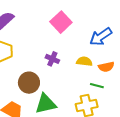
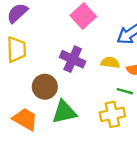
purple cross: (52, 59) -> (73, 59), size x1.5

